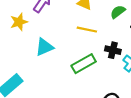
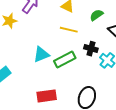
cyan triangle: (44, 47) -> (41, 55), moved

